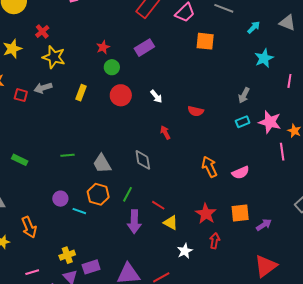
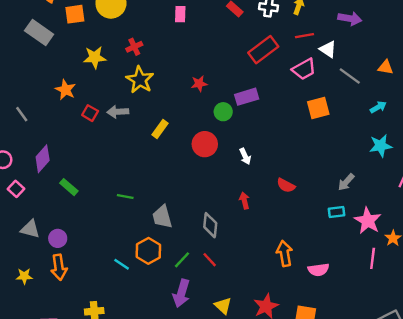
orange square: (205, 41) -> (318, 108), turned -36
green circle: (112, 67) -> (223, 112), moved
purple circle: (60, 199) -> (58, 238), moved
red line: (158, 205) -> (210, 260), moved

